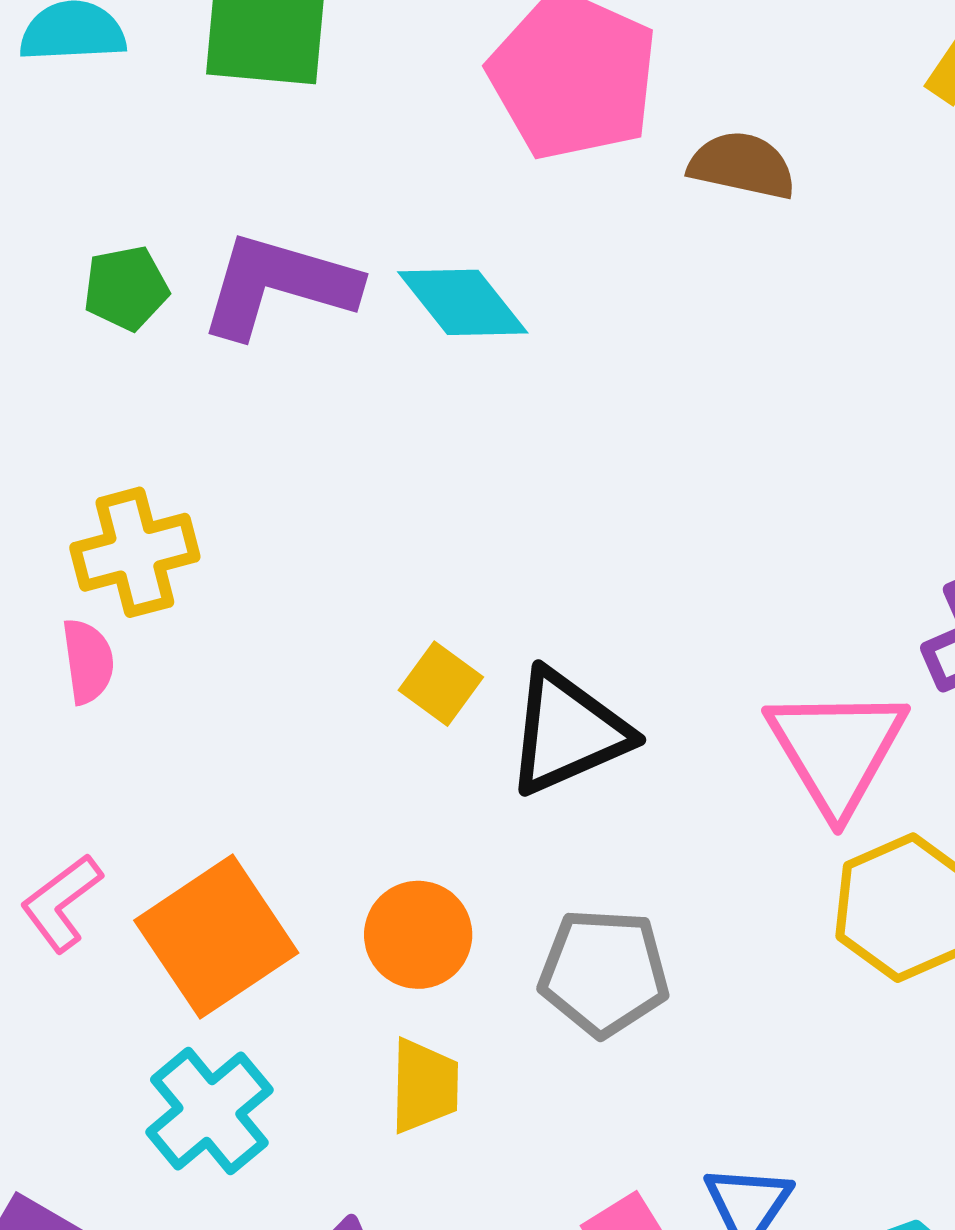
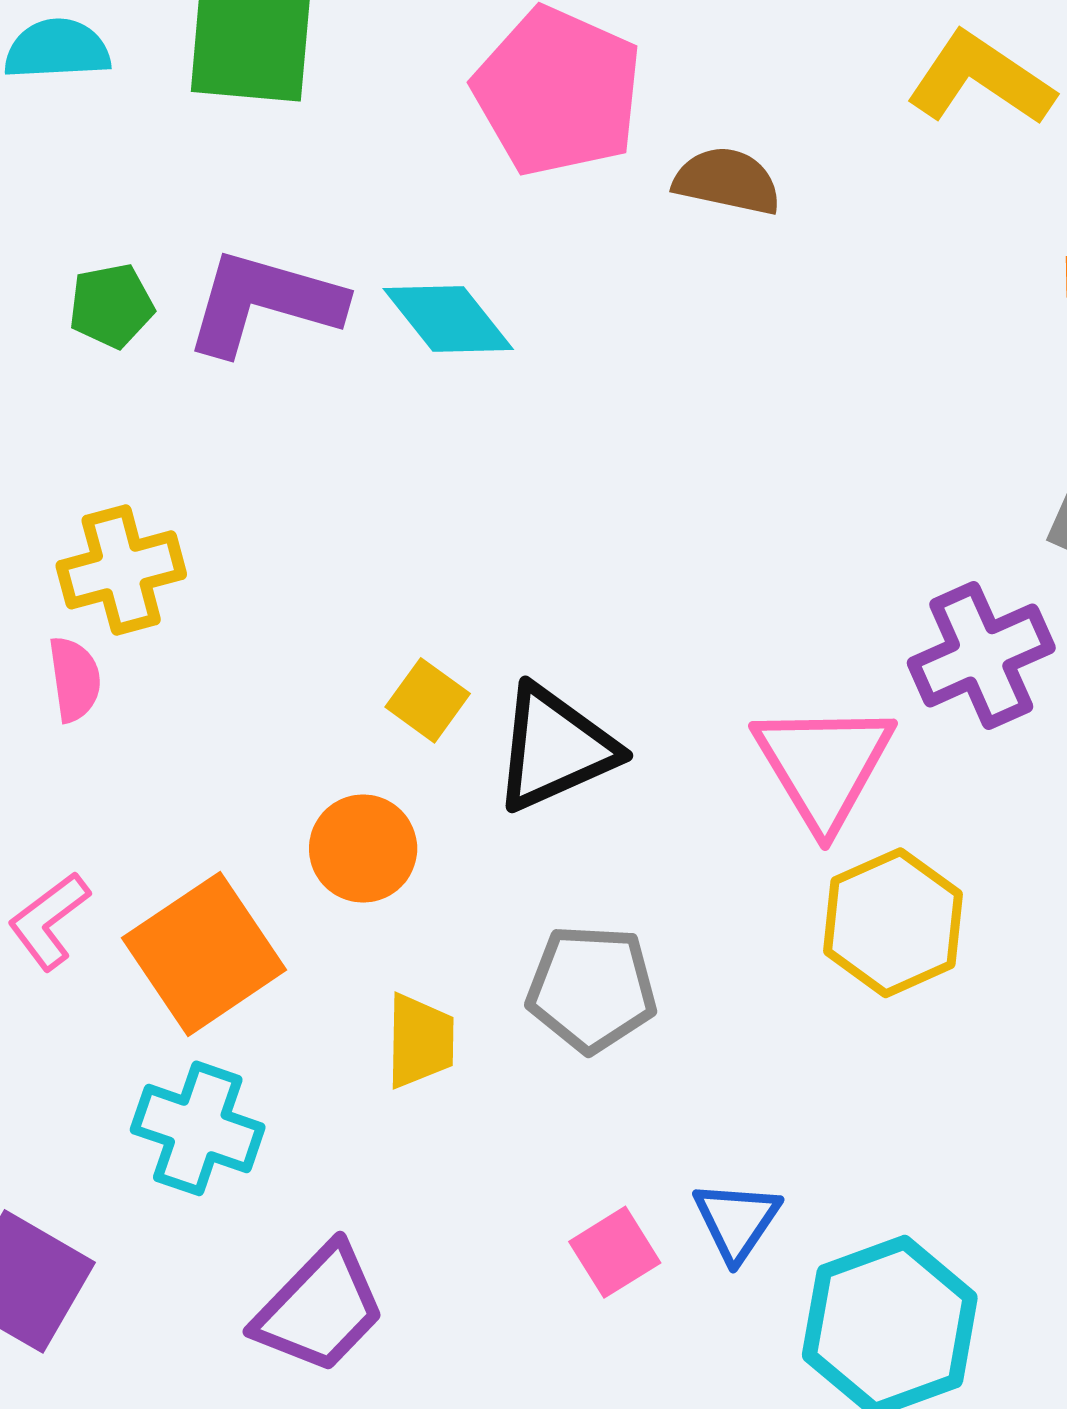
orange circle: (418, 935) -> (363, 849), moved
yellow trapezoid: (424, 1086) -> (420, 1041), moved
cyan cross: (209, 1111) -> (198, 1128), turned -31

